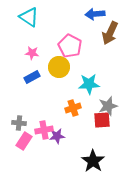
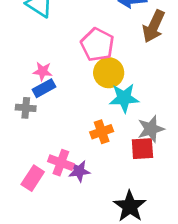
pink star: (32, 53) -> (43, 71), moved
yellow circle: (59, 67) -> (109, 73), moved
gray cross: (19, 123) -> (26, 108), moved
pink cross: (44, 130) -> (61, 163), turned 30

